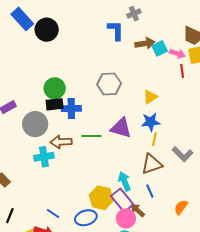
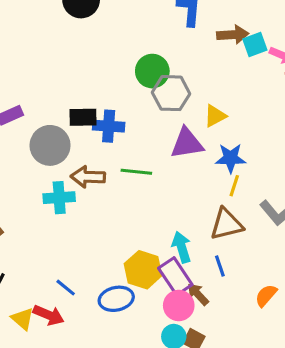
green circle: (55, 88) -> (152, 71), moved
yellow triangle: (150, 97) -> (215, 116), moved
purple triangle: (121, 128) -> (187, 143), moved, turned -30

